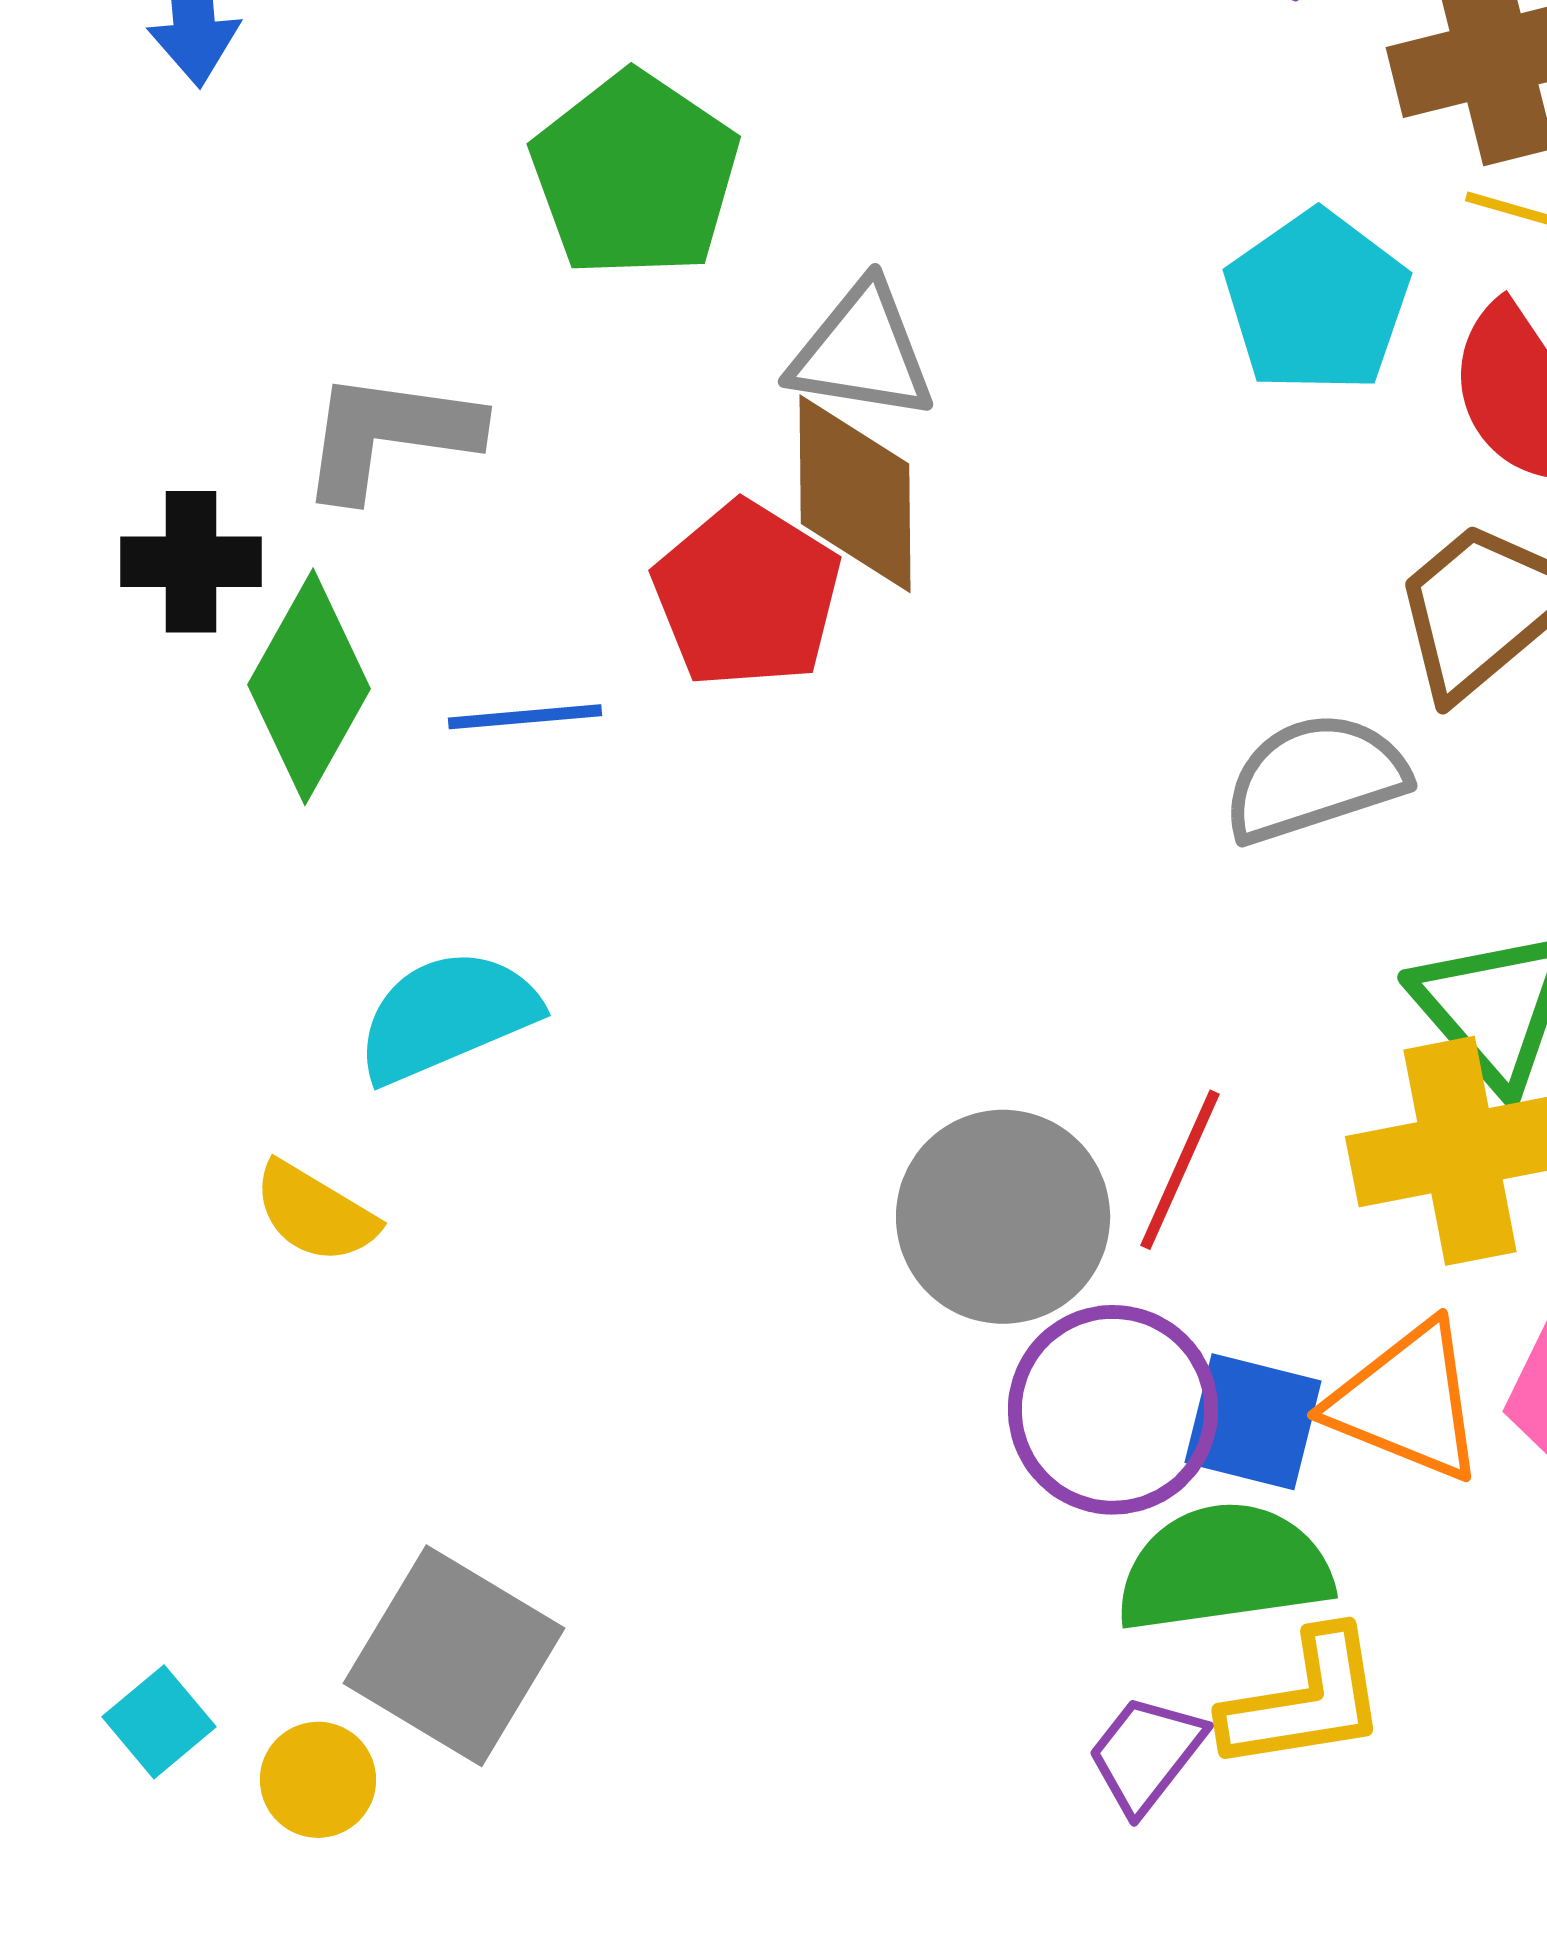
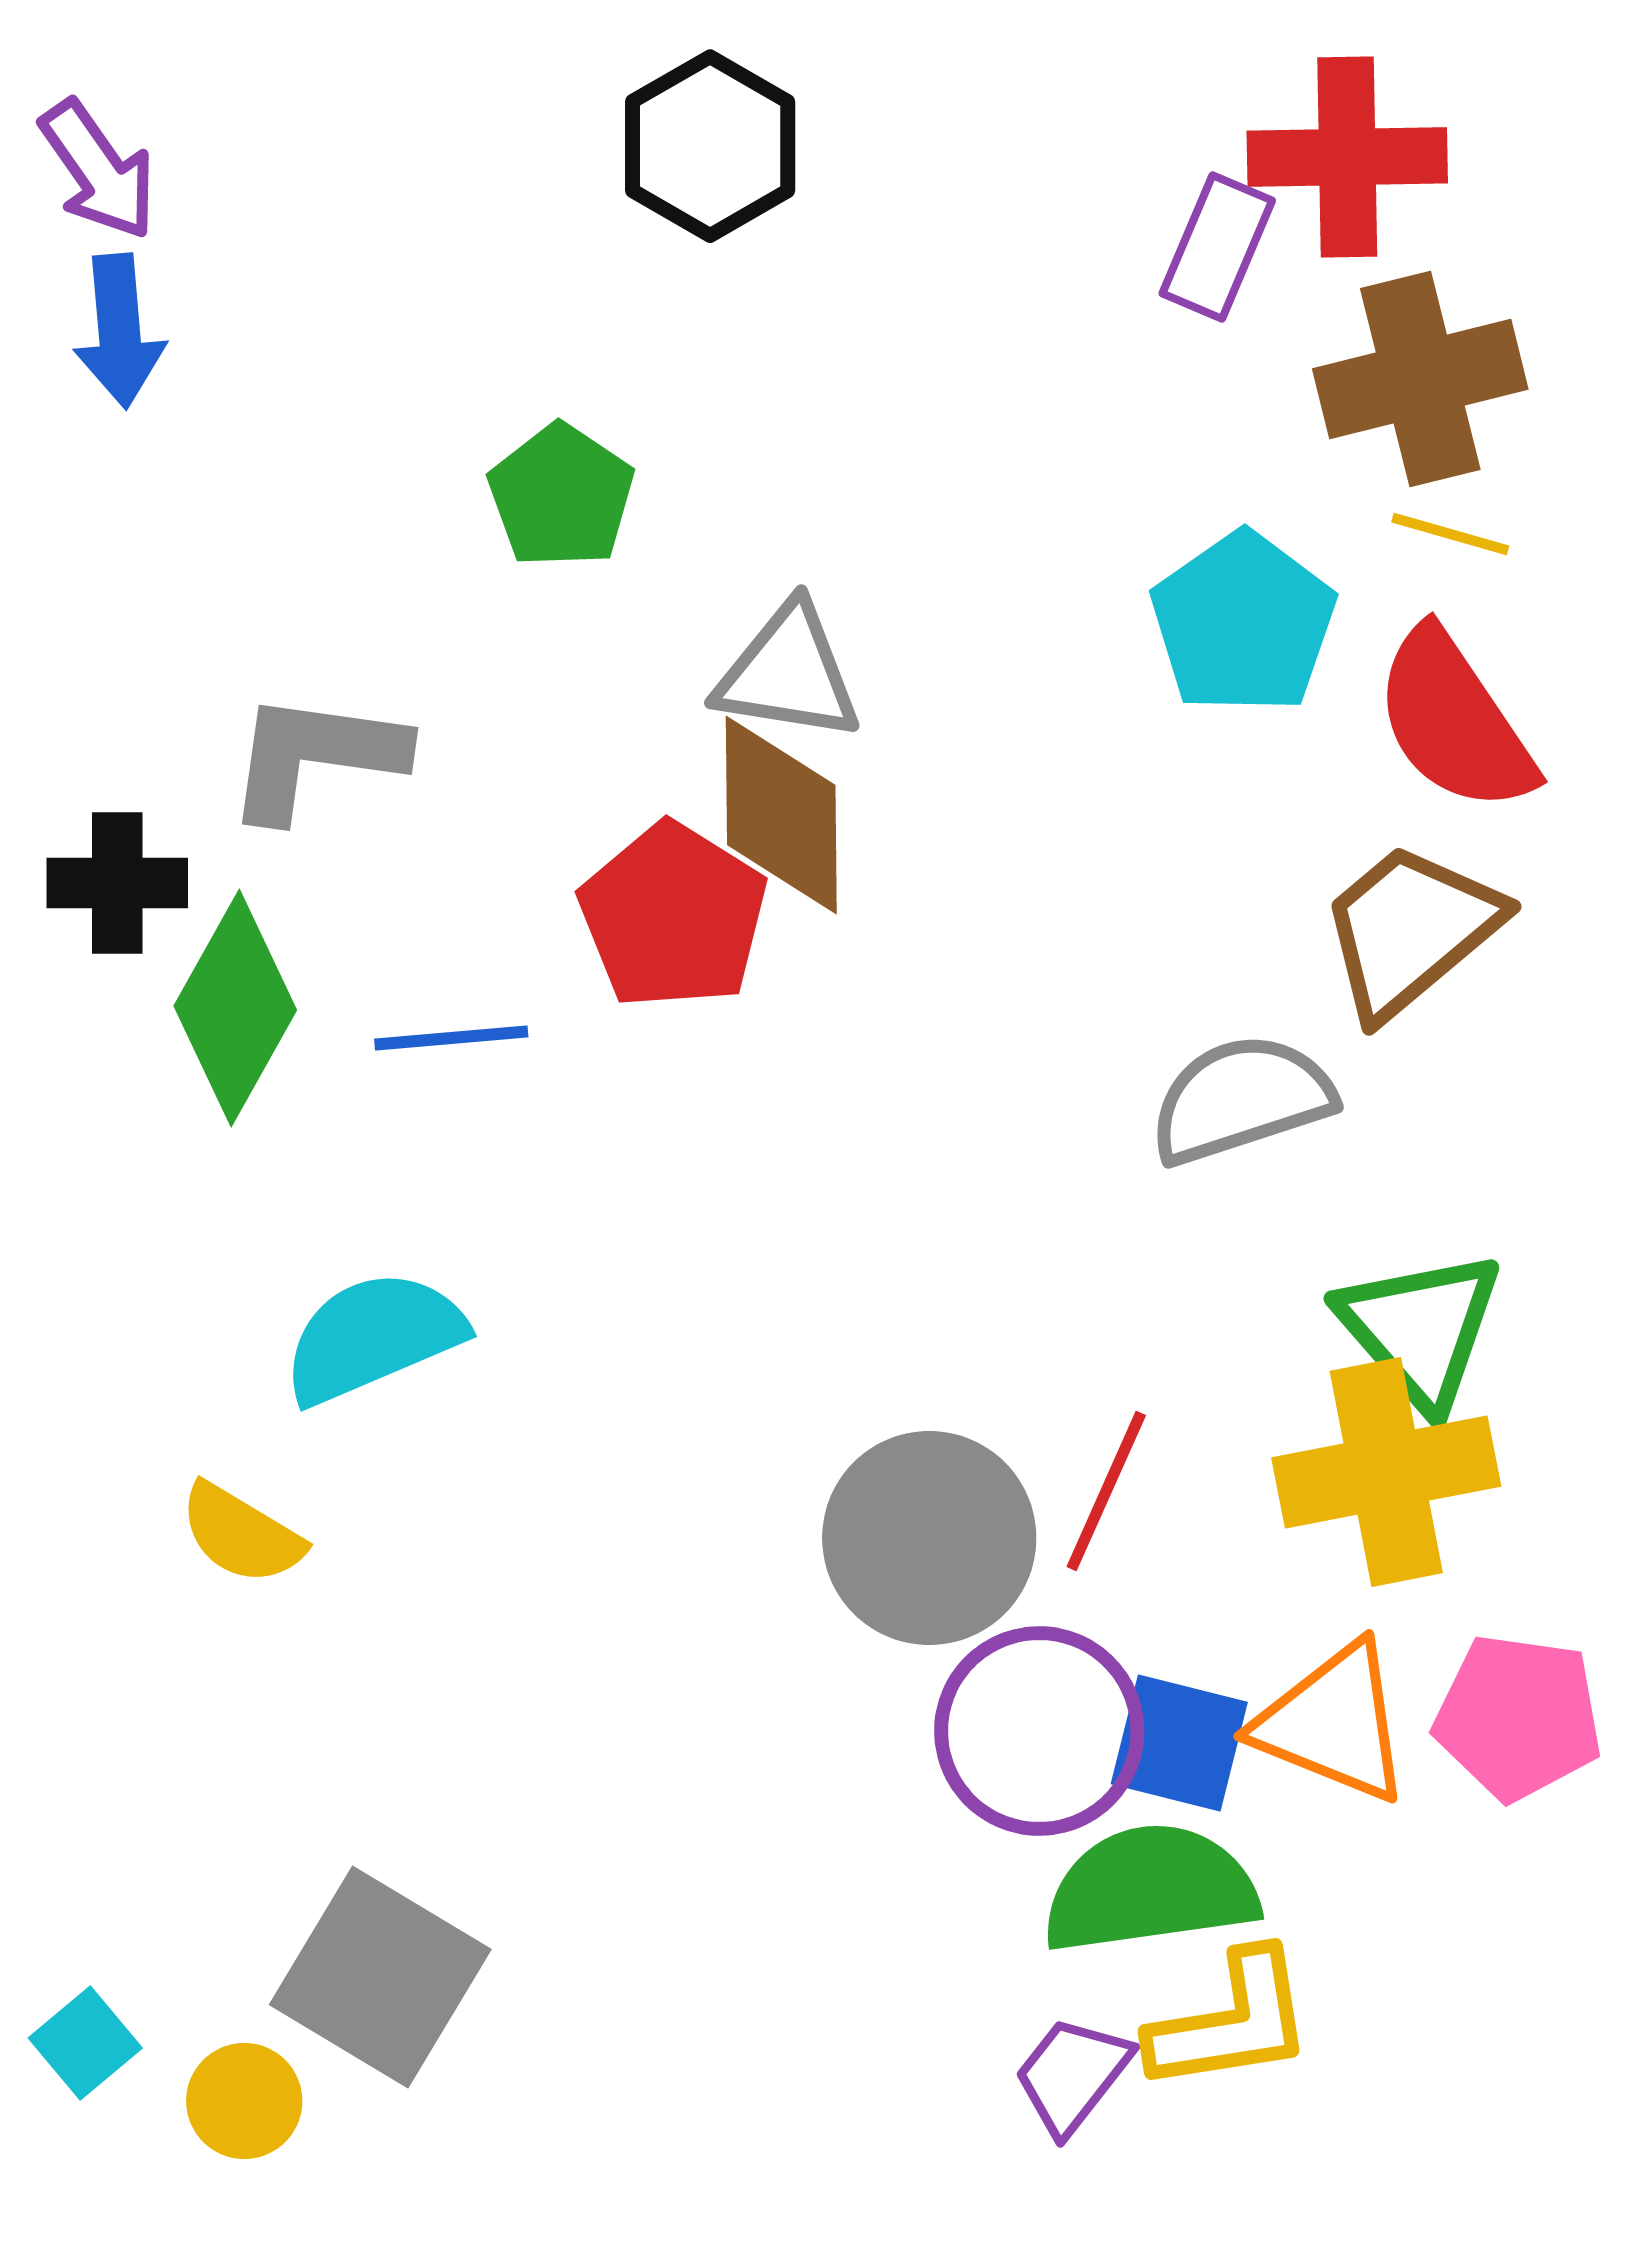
green pentagon: (635, 175) -> (561, 496), size x0.7

